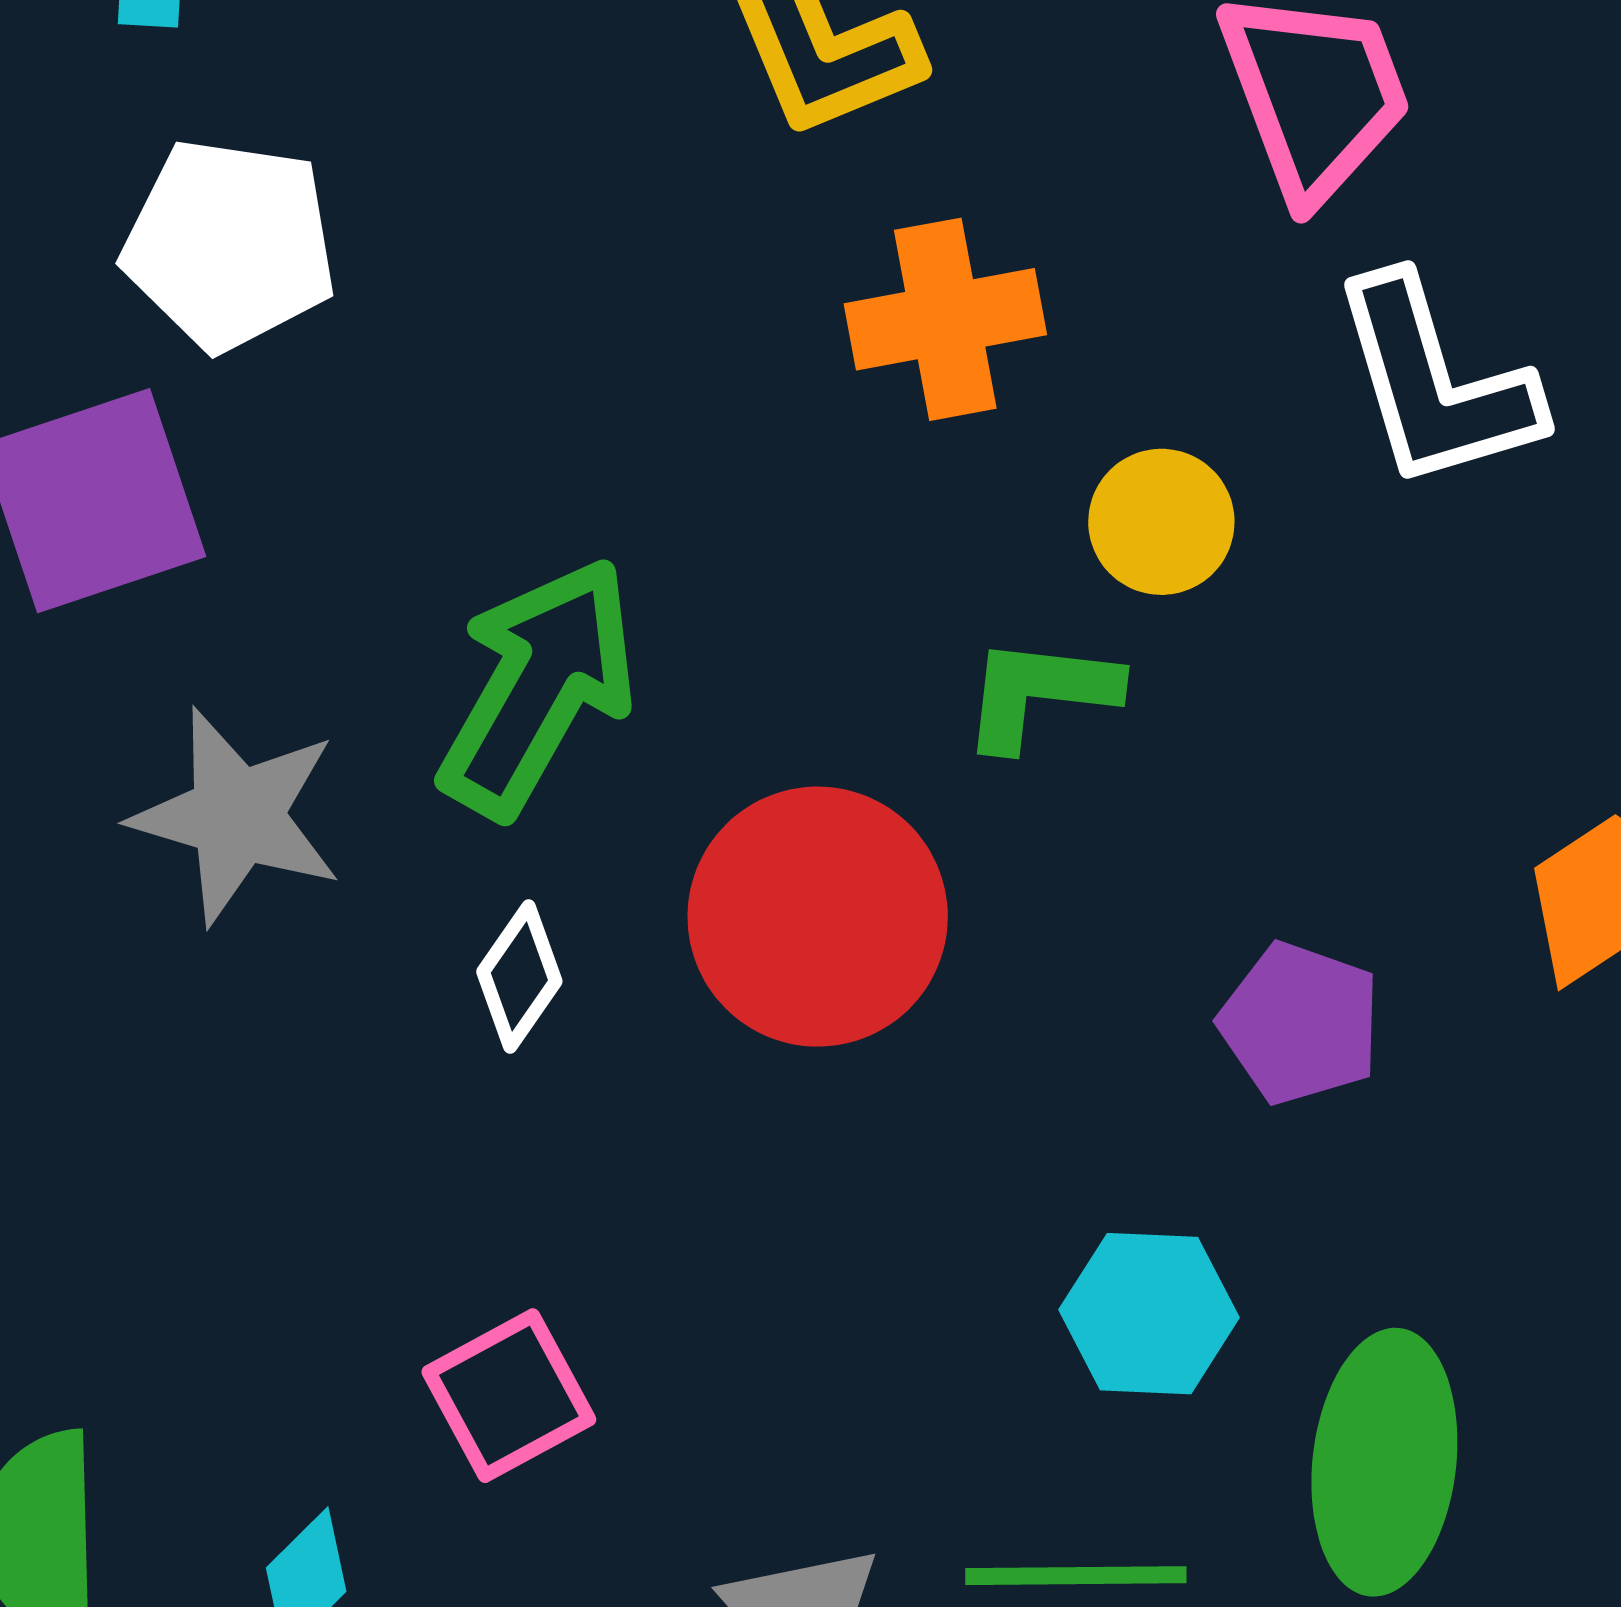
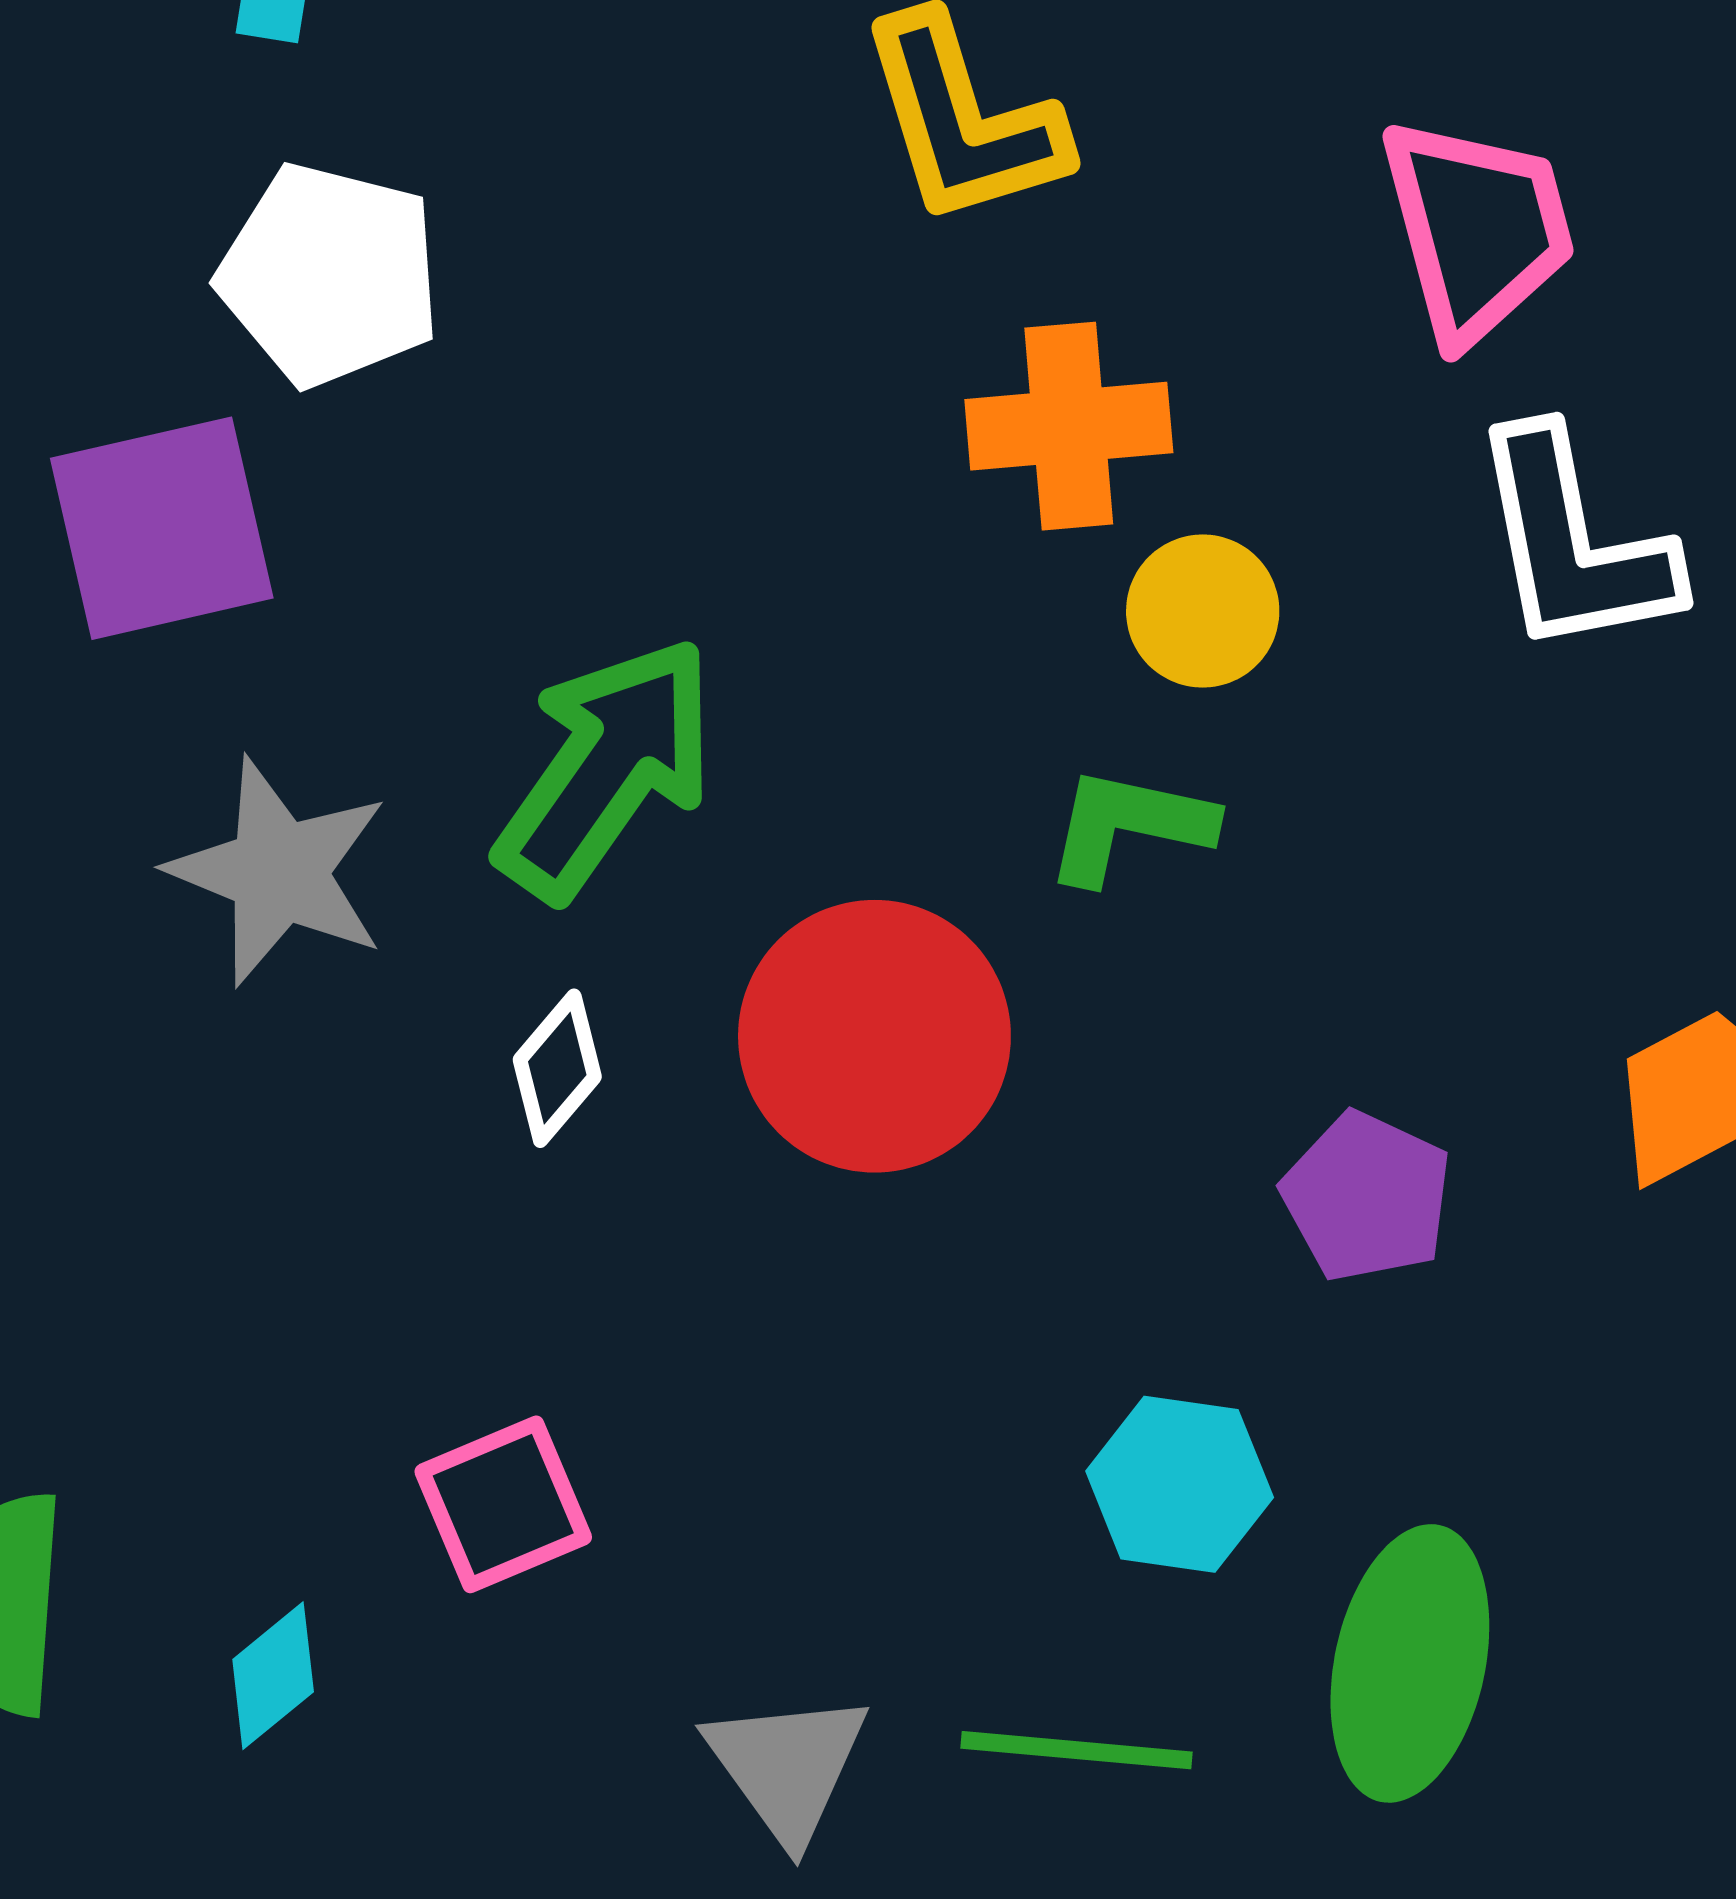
yellow circle: (1161, 522) -> (1203, 611), moved

